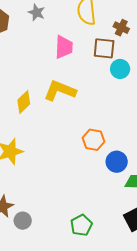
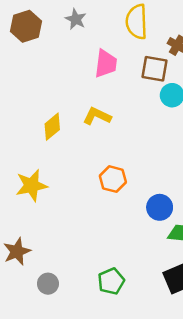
yellow L-shape: (60, 91) -> (97, 116), size x0.7
orange hexagon: (93, 140) -> (113, 179), moved
gray circle: (23, 221) -> (48, 284), moved

